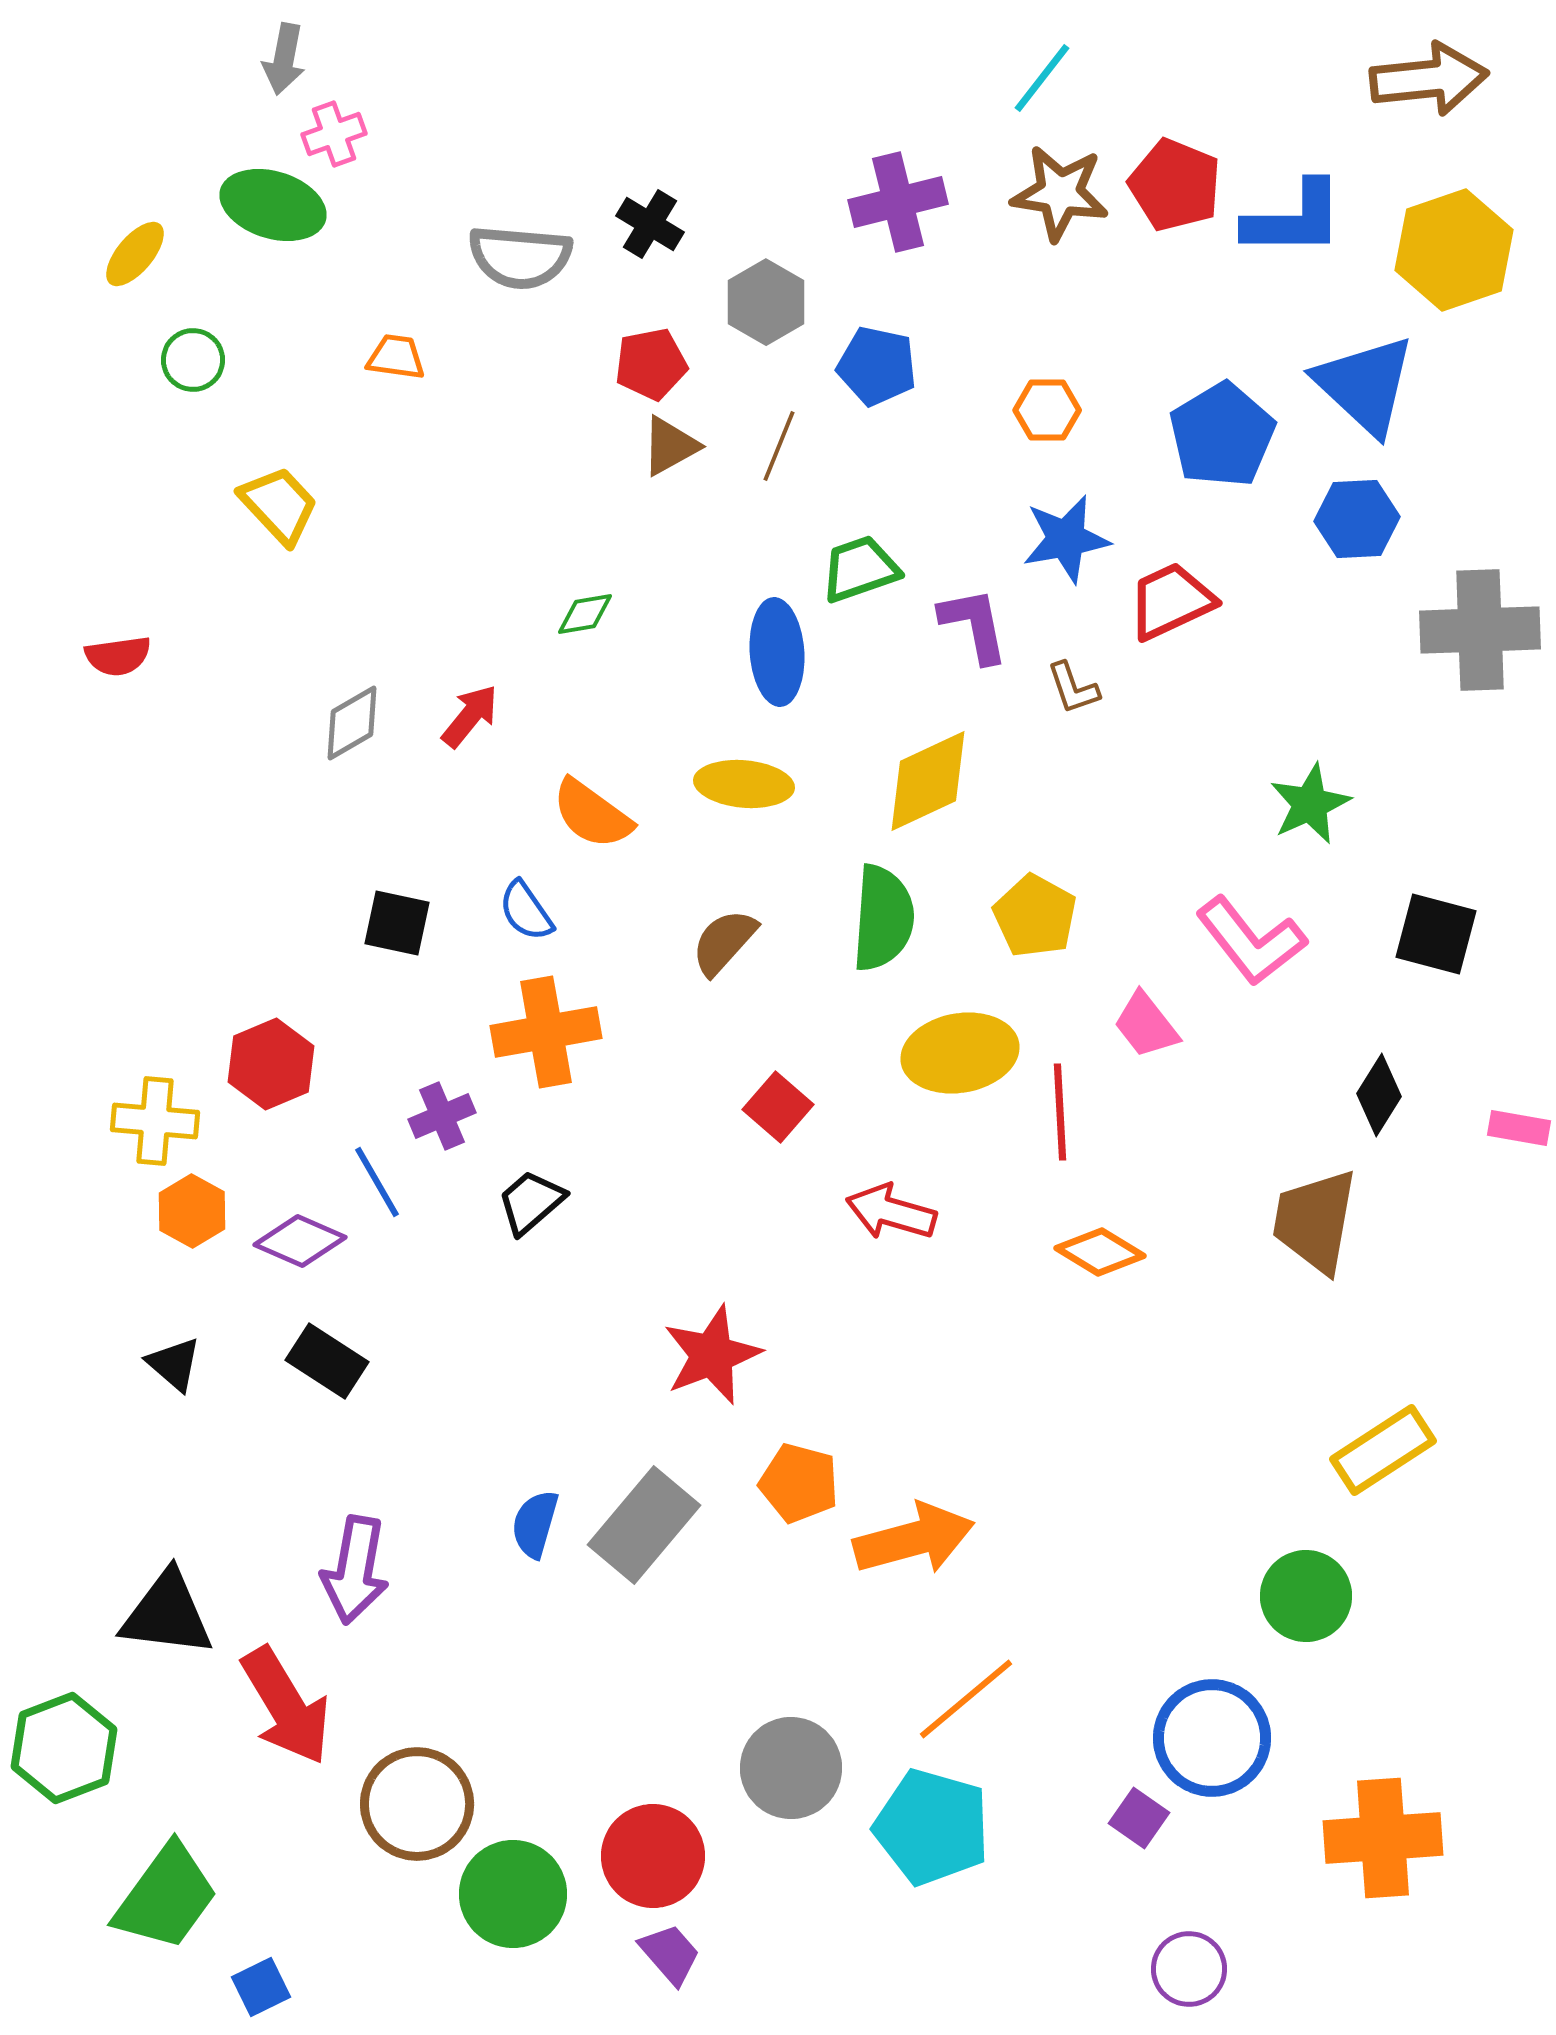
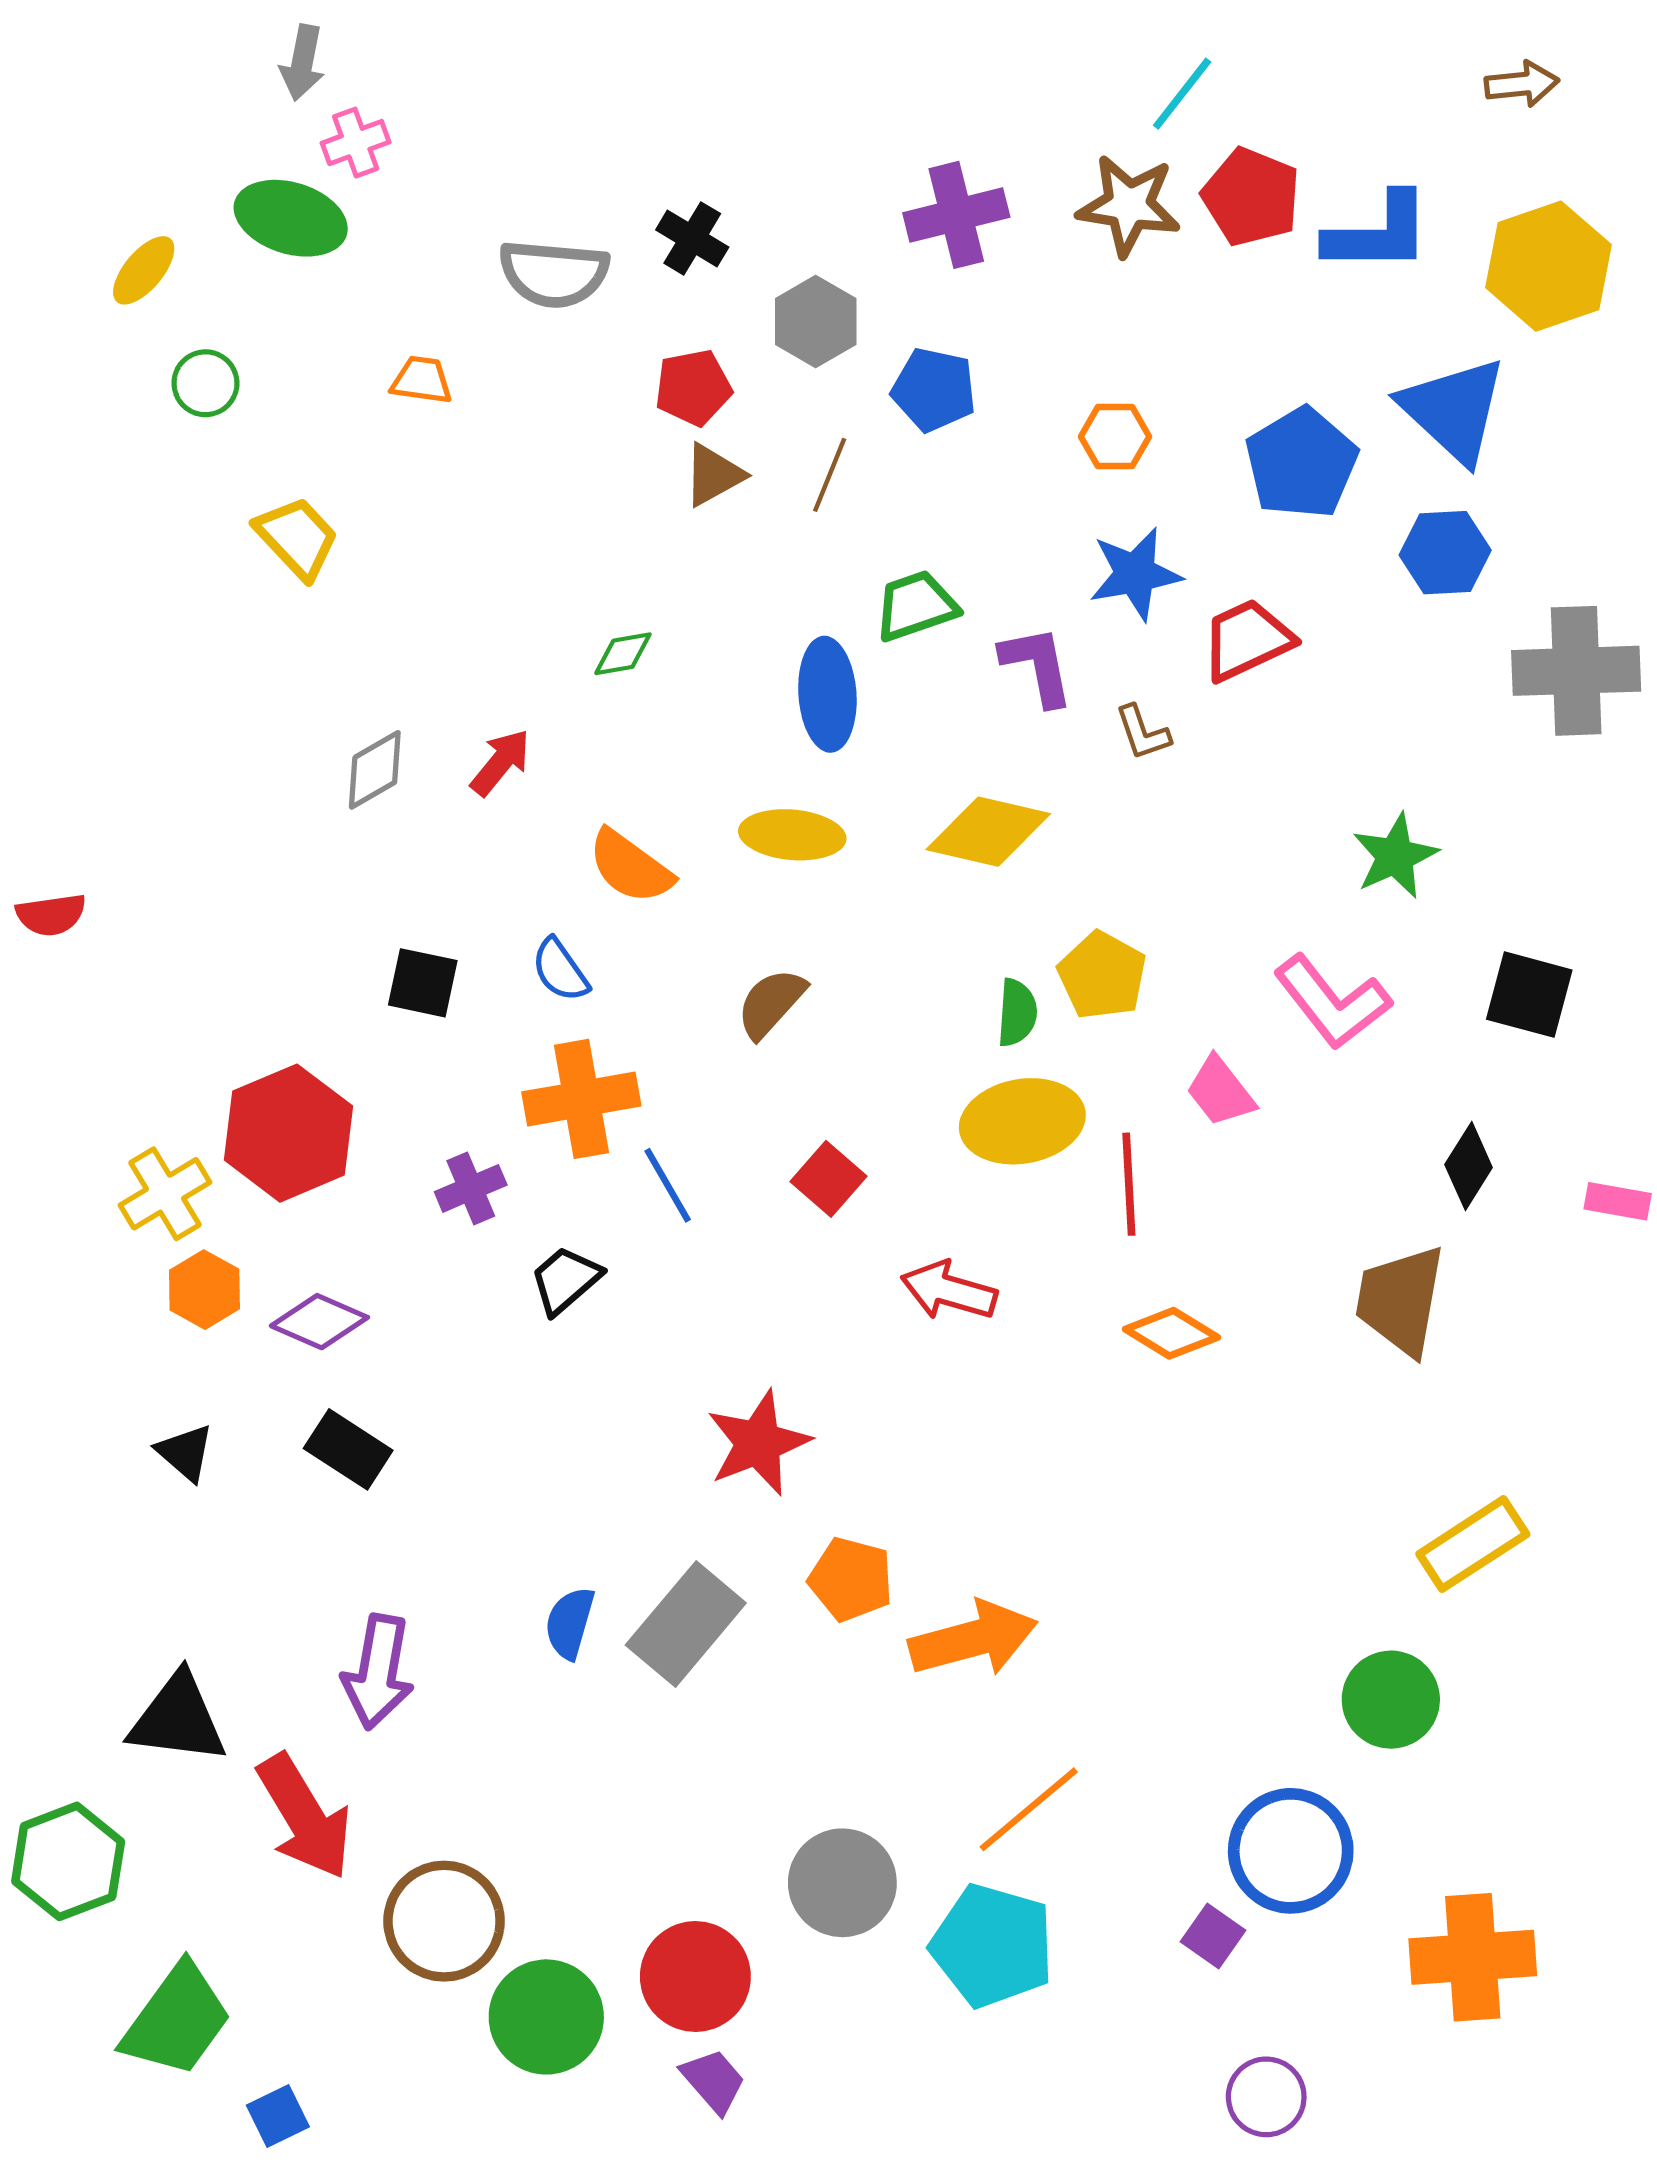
cyan line: (1042, 78) -> (1182, 94), moved
brown arrow: (1429, 79) -> (1522, 84), size x0.6
red semicircle: (118, 656) -> (51, 915), moved
yellow diamond: (928, 781) -> (988, 832), turned 38
green semicircle: (883, 918) -> (1017, 1013), moved, size x0.6
red hexagon: (271, 1064) -> (289, 1133), size x1.4
yellow cross: (155, 1121) -> (165, 1194), turned -36
blue line: (377, 1182) -> (668, 1185), moved

